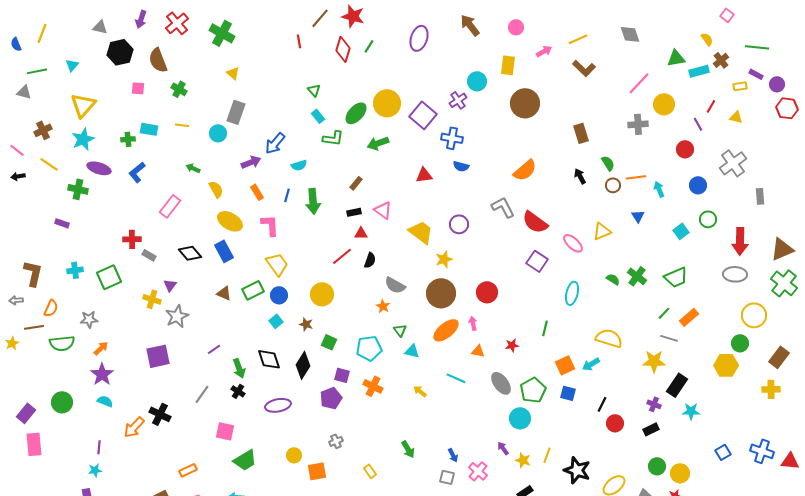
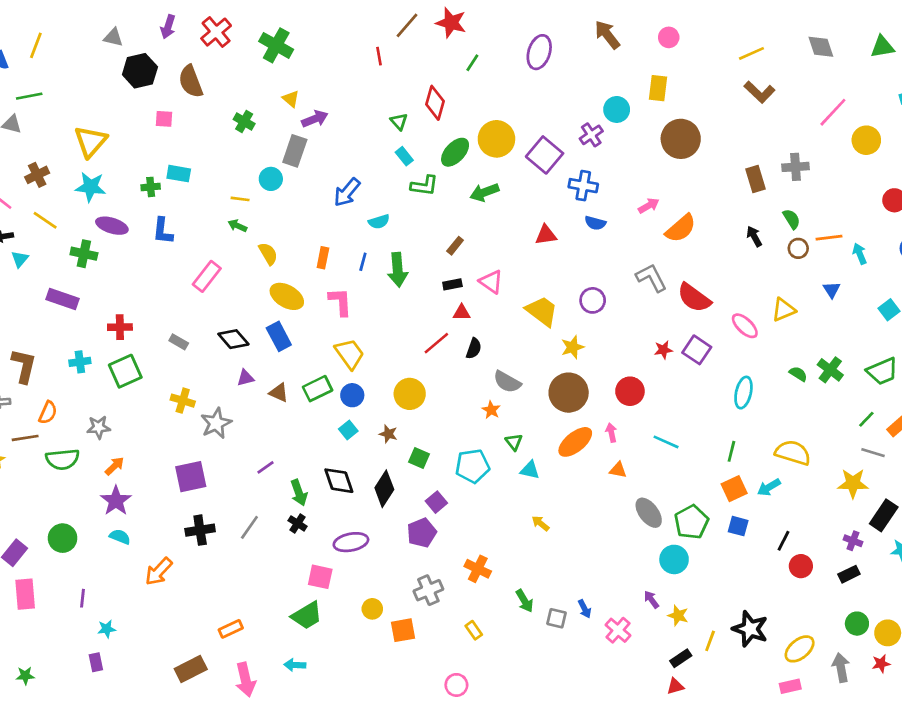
red diamond: (343, 49) -> (435, 103), moved
pink arrow: (544, 51) -> (649, 206), moved
green triangle: (676, 58) -> (882, 47), moved
cyan triangle: (72, 65) -> (20, 259), moved
green cross: (179, 89) -> (244, 122), moved
gray cross: (638, 124) -> (796, 167), moved
yellow line: (182, 125) -> (240, 199), moved
cyan star: (83, 139) -> (91, 187), turned 30
purple arrow: (251, 162) -> (315, 119), moved
blue L-shape: (137, 172) -> (163, 231), turned -45
orange rectangle: (257, 192) -> (323, 258), turned 42
purple rectangle: (62, 223) -> (63, 299), size x1.6
red cross: (132, 239) -> (120, 327), moved
purple triangle: (170, 285) -> (245, 378), moved, turned 40
green line: (545, 328) -> (731, 451), moved
red star: (512, 345) -> (663, 350), moved
purple square: (342, 375) -> (436, 502), turned 35
cyan line: (456, 378) -> (666, 442), moved
orange cross: (373, 386) -> (478, 569), moved
black cross: (160, 414) -> (200, 530), moved, turned -35
pink square: (225, 431) -> (320, 577), moved
gray cross: (336, 441) -> (428, 590), size x1.5
purple line: (99, 447) -> (83, 598), moved
yellow line: (547, 455) -> (710, 641), moved
gray square: (447, 477) -> (557, 618), moved

